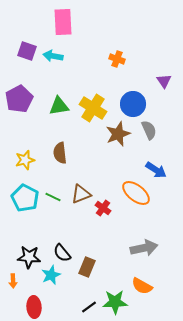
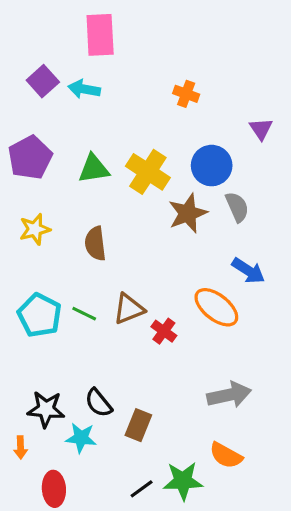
purple square: (27, 51) -> (43, 81), turned 30
yellow star: (25, 160) -> (35, 229), moved
cyan star: (51, 275) -> (81, 438), turned 30

